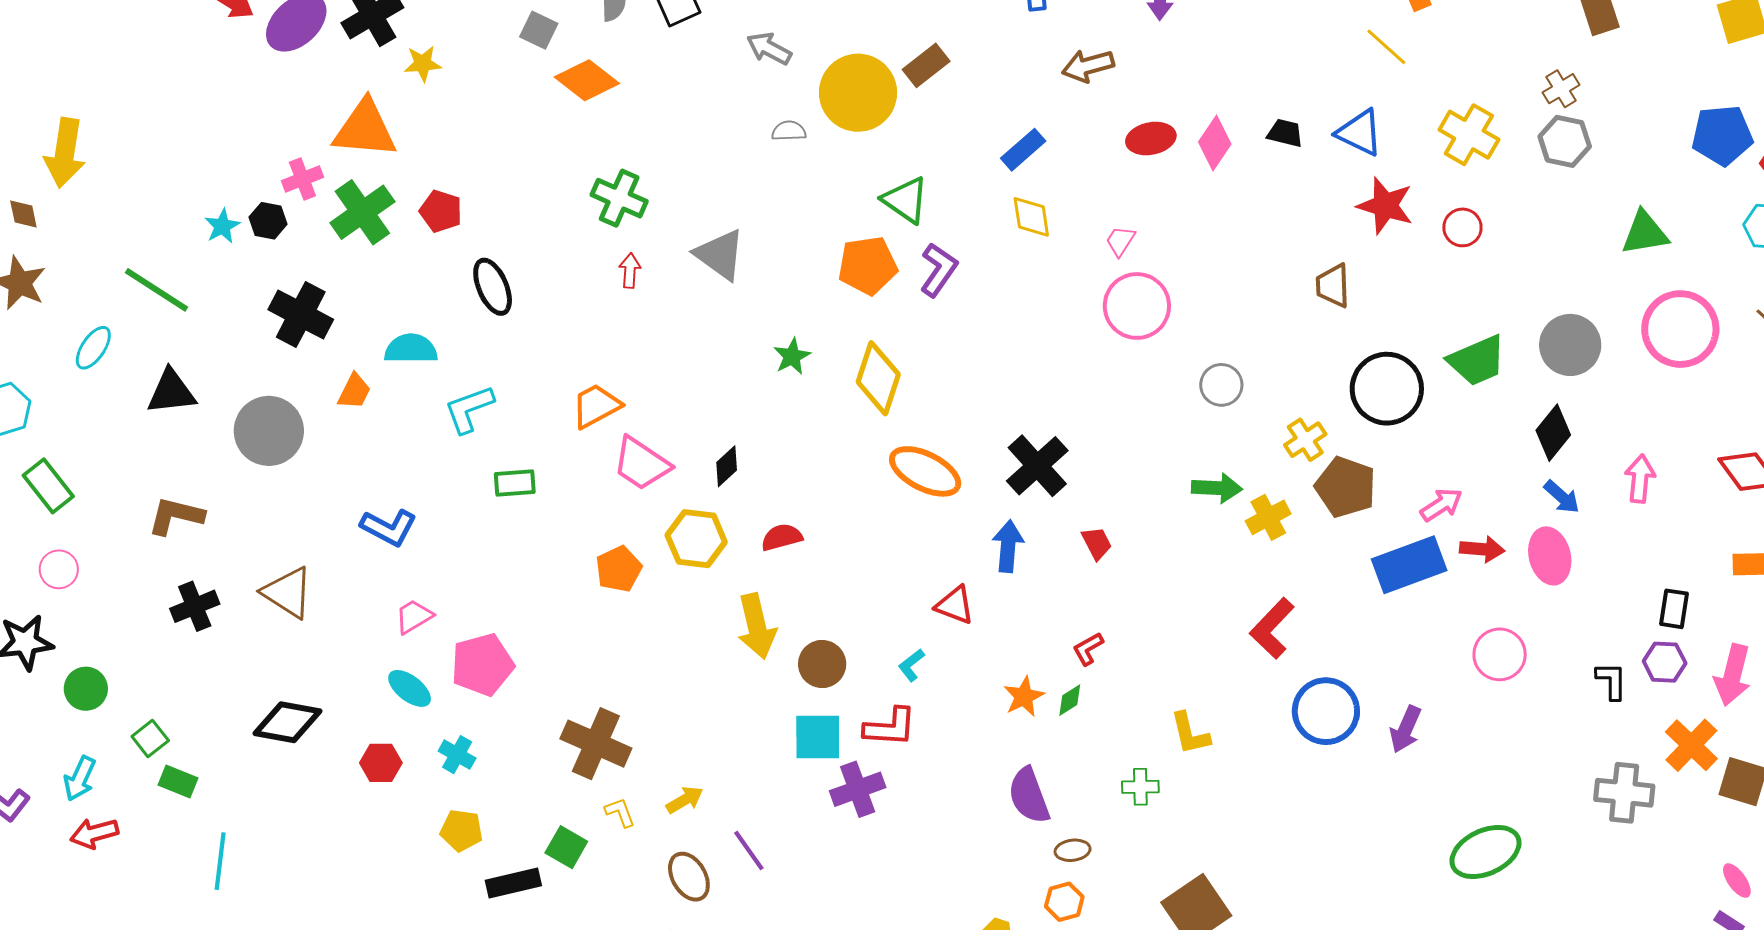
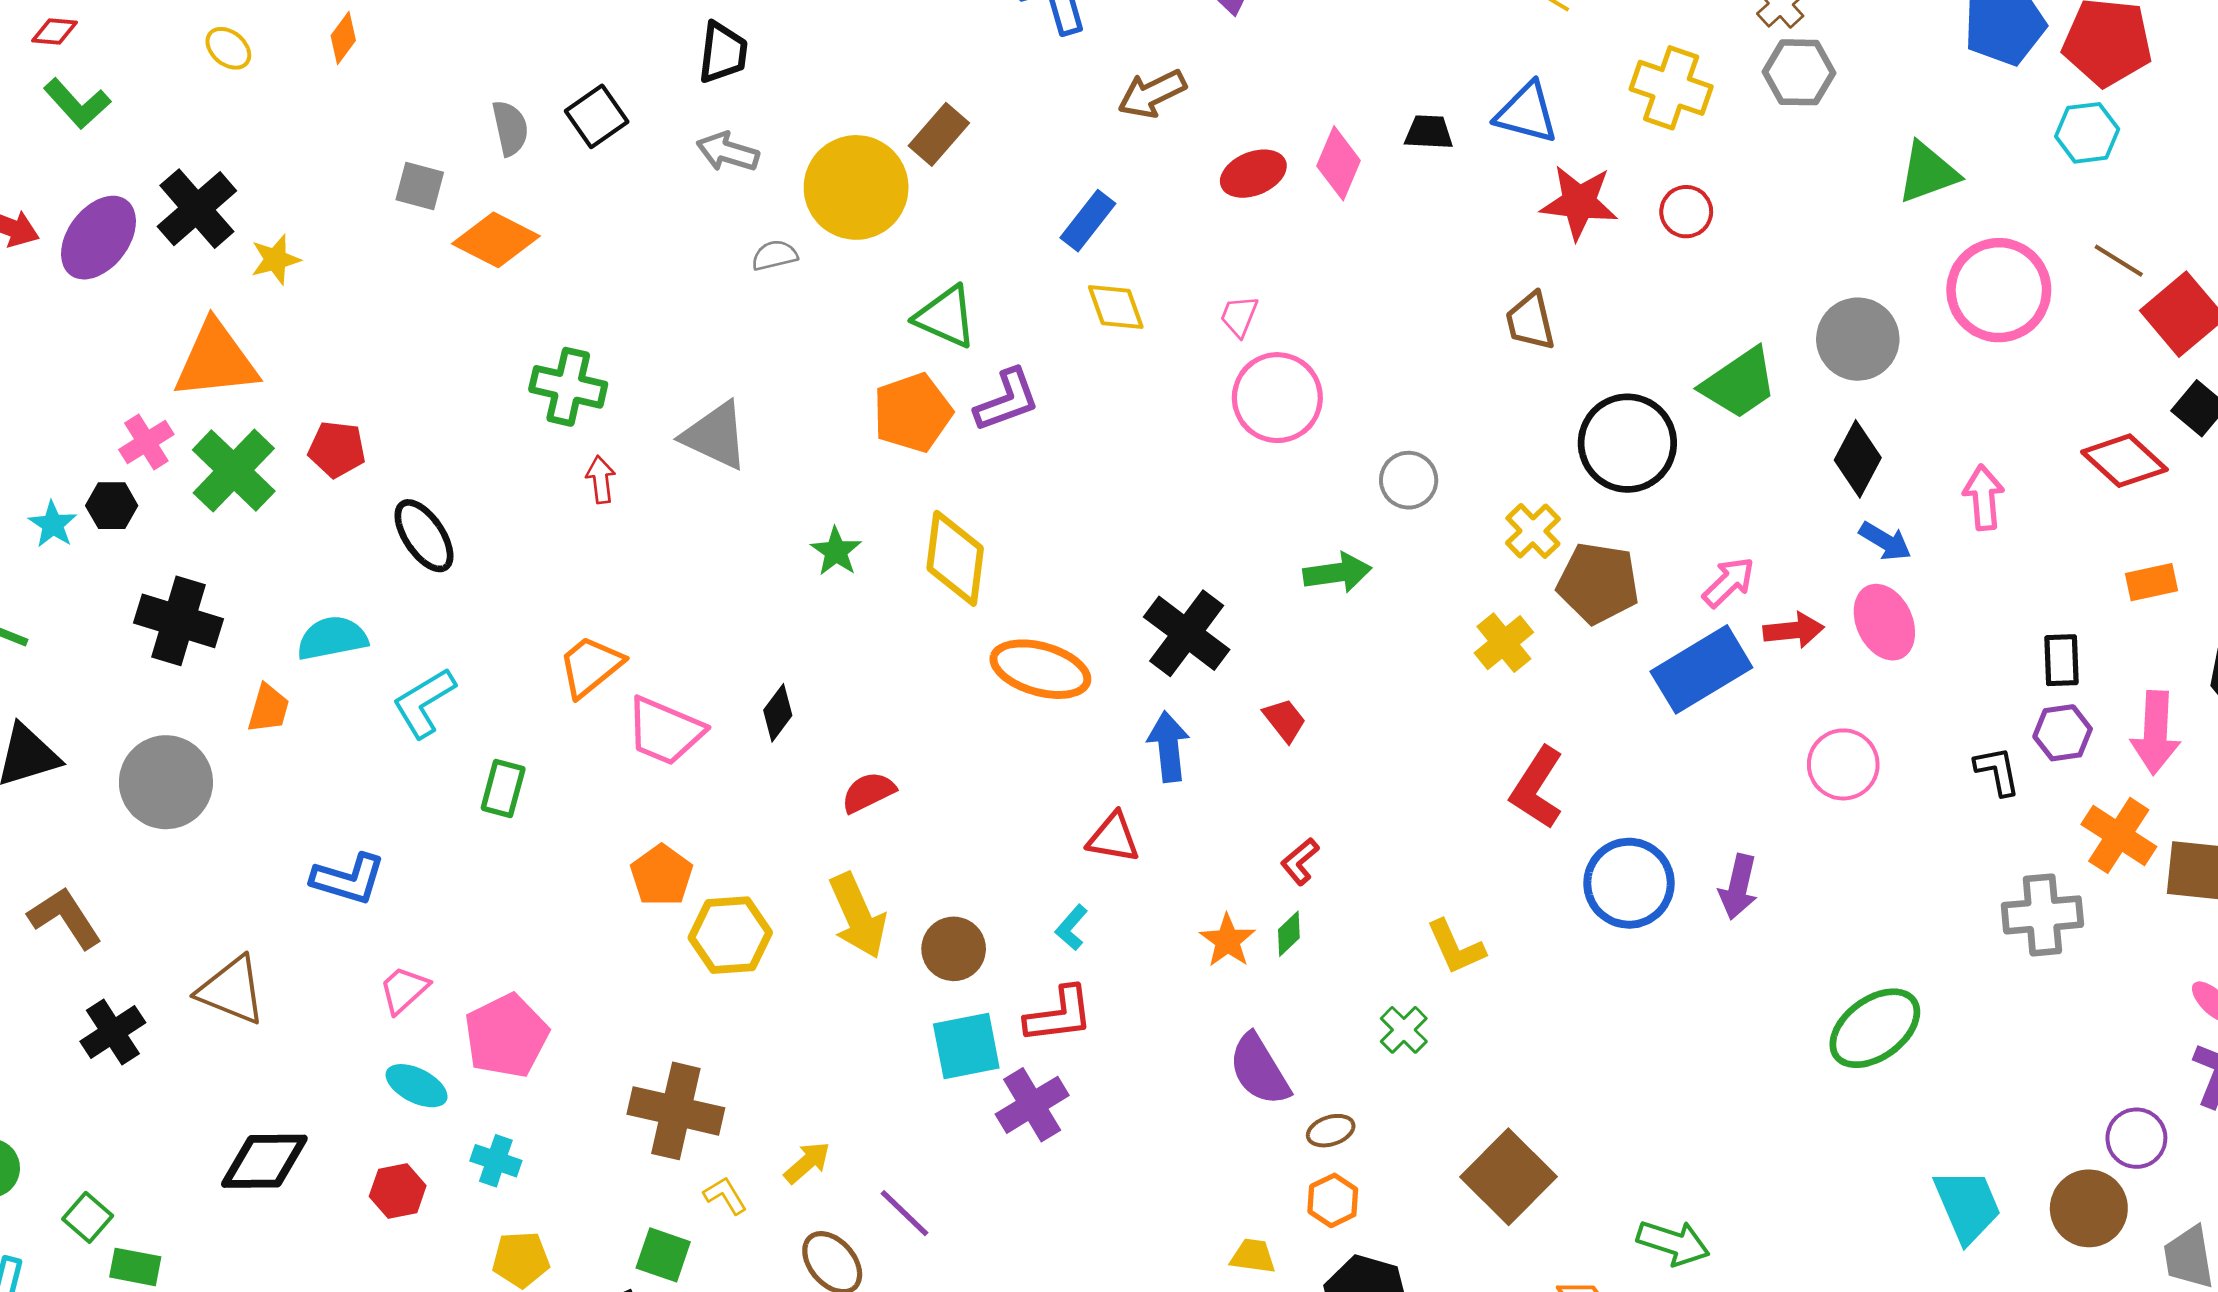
purple L-shape: (939, 270) -> (1007, 400), turned 46
green rectangle: (515, 483) -> (503, 788), turned -60
green arrow: (1217, 488) -> (1337, 573), moved
brown L-shape: (176, 516) -> (65, 918), turned 54
yellow hexagon: (696, 539) -> (730, 935), moved
green cross: (1140, 787) -> (1404, 1030), turned -33

